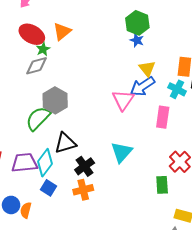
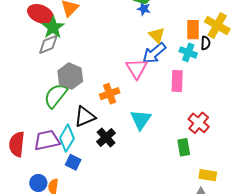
green star: (43, 49) -> (53, 27), size x1.6
orange cross: (83, 190) -> (110, 94), moved

